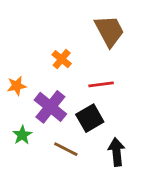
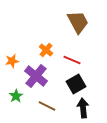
orange cross: (62, 59) -> (46, 50), moved
red line: (101, 84) -> (72, 60), turned 30
black square: (90, 118) -> (76, 84), moved

